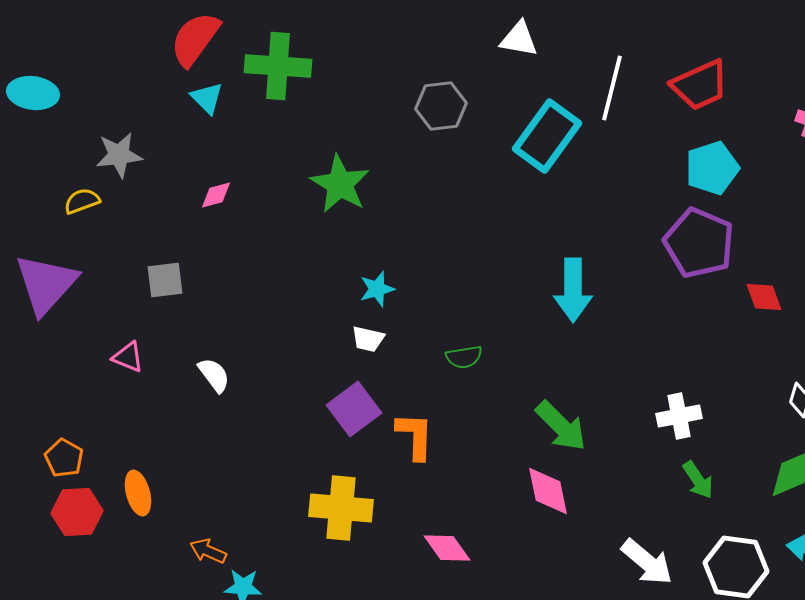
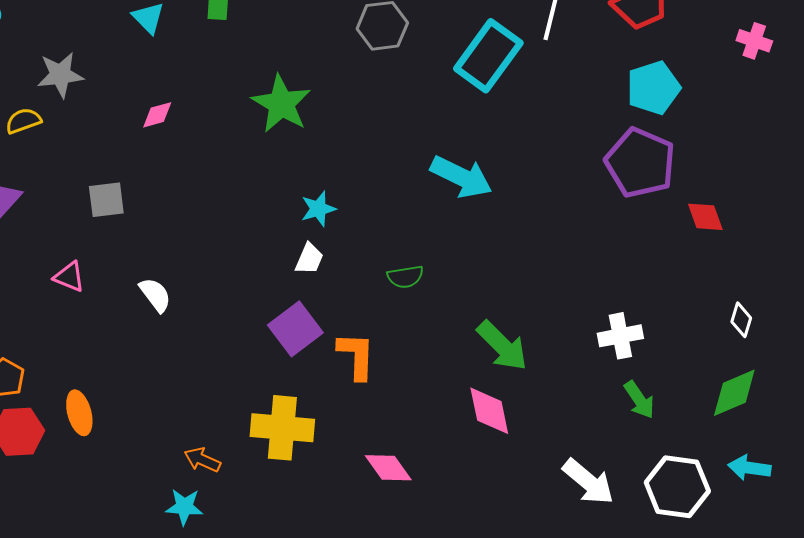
cyan arrow: (573, 290) -> (461, 177), moved, turned -64
white trapezoid: (368, 339) -> (309, 259), turned -80
orange arrow: (208, 551) -> (202, 460), moved

